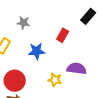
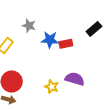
red rectangle: (63, 35) -> (66, 44), turned 40
blue star: (37, 51) -> (50, 40), moved

